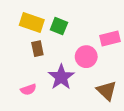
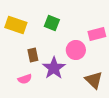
yellow rectangle: (32, 23) -> (16, 25), moved
brown rectangle: (37, 49) -> (33, 55), moved

